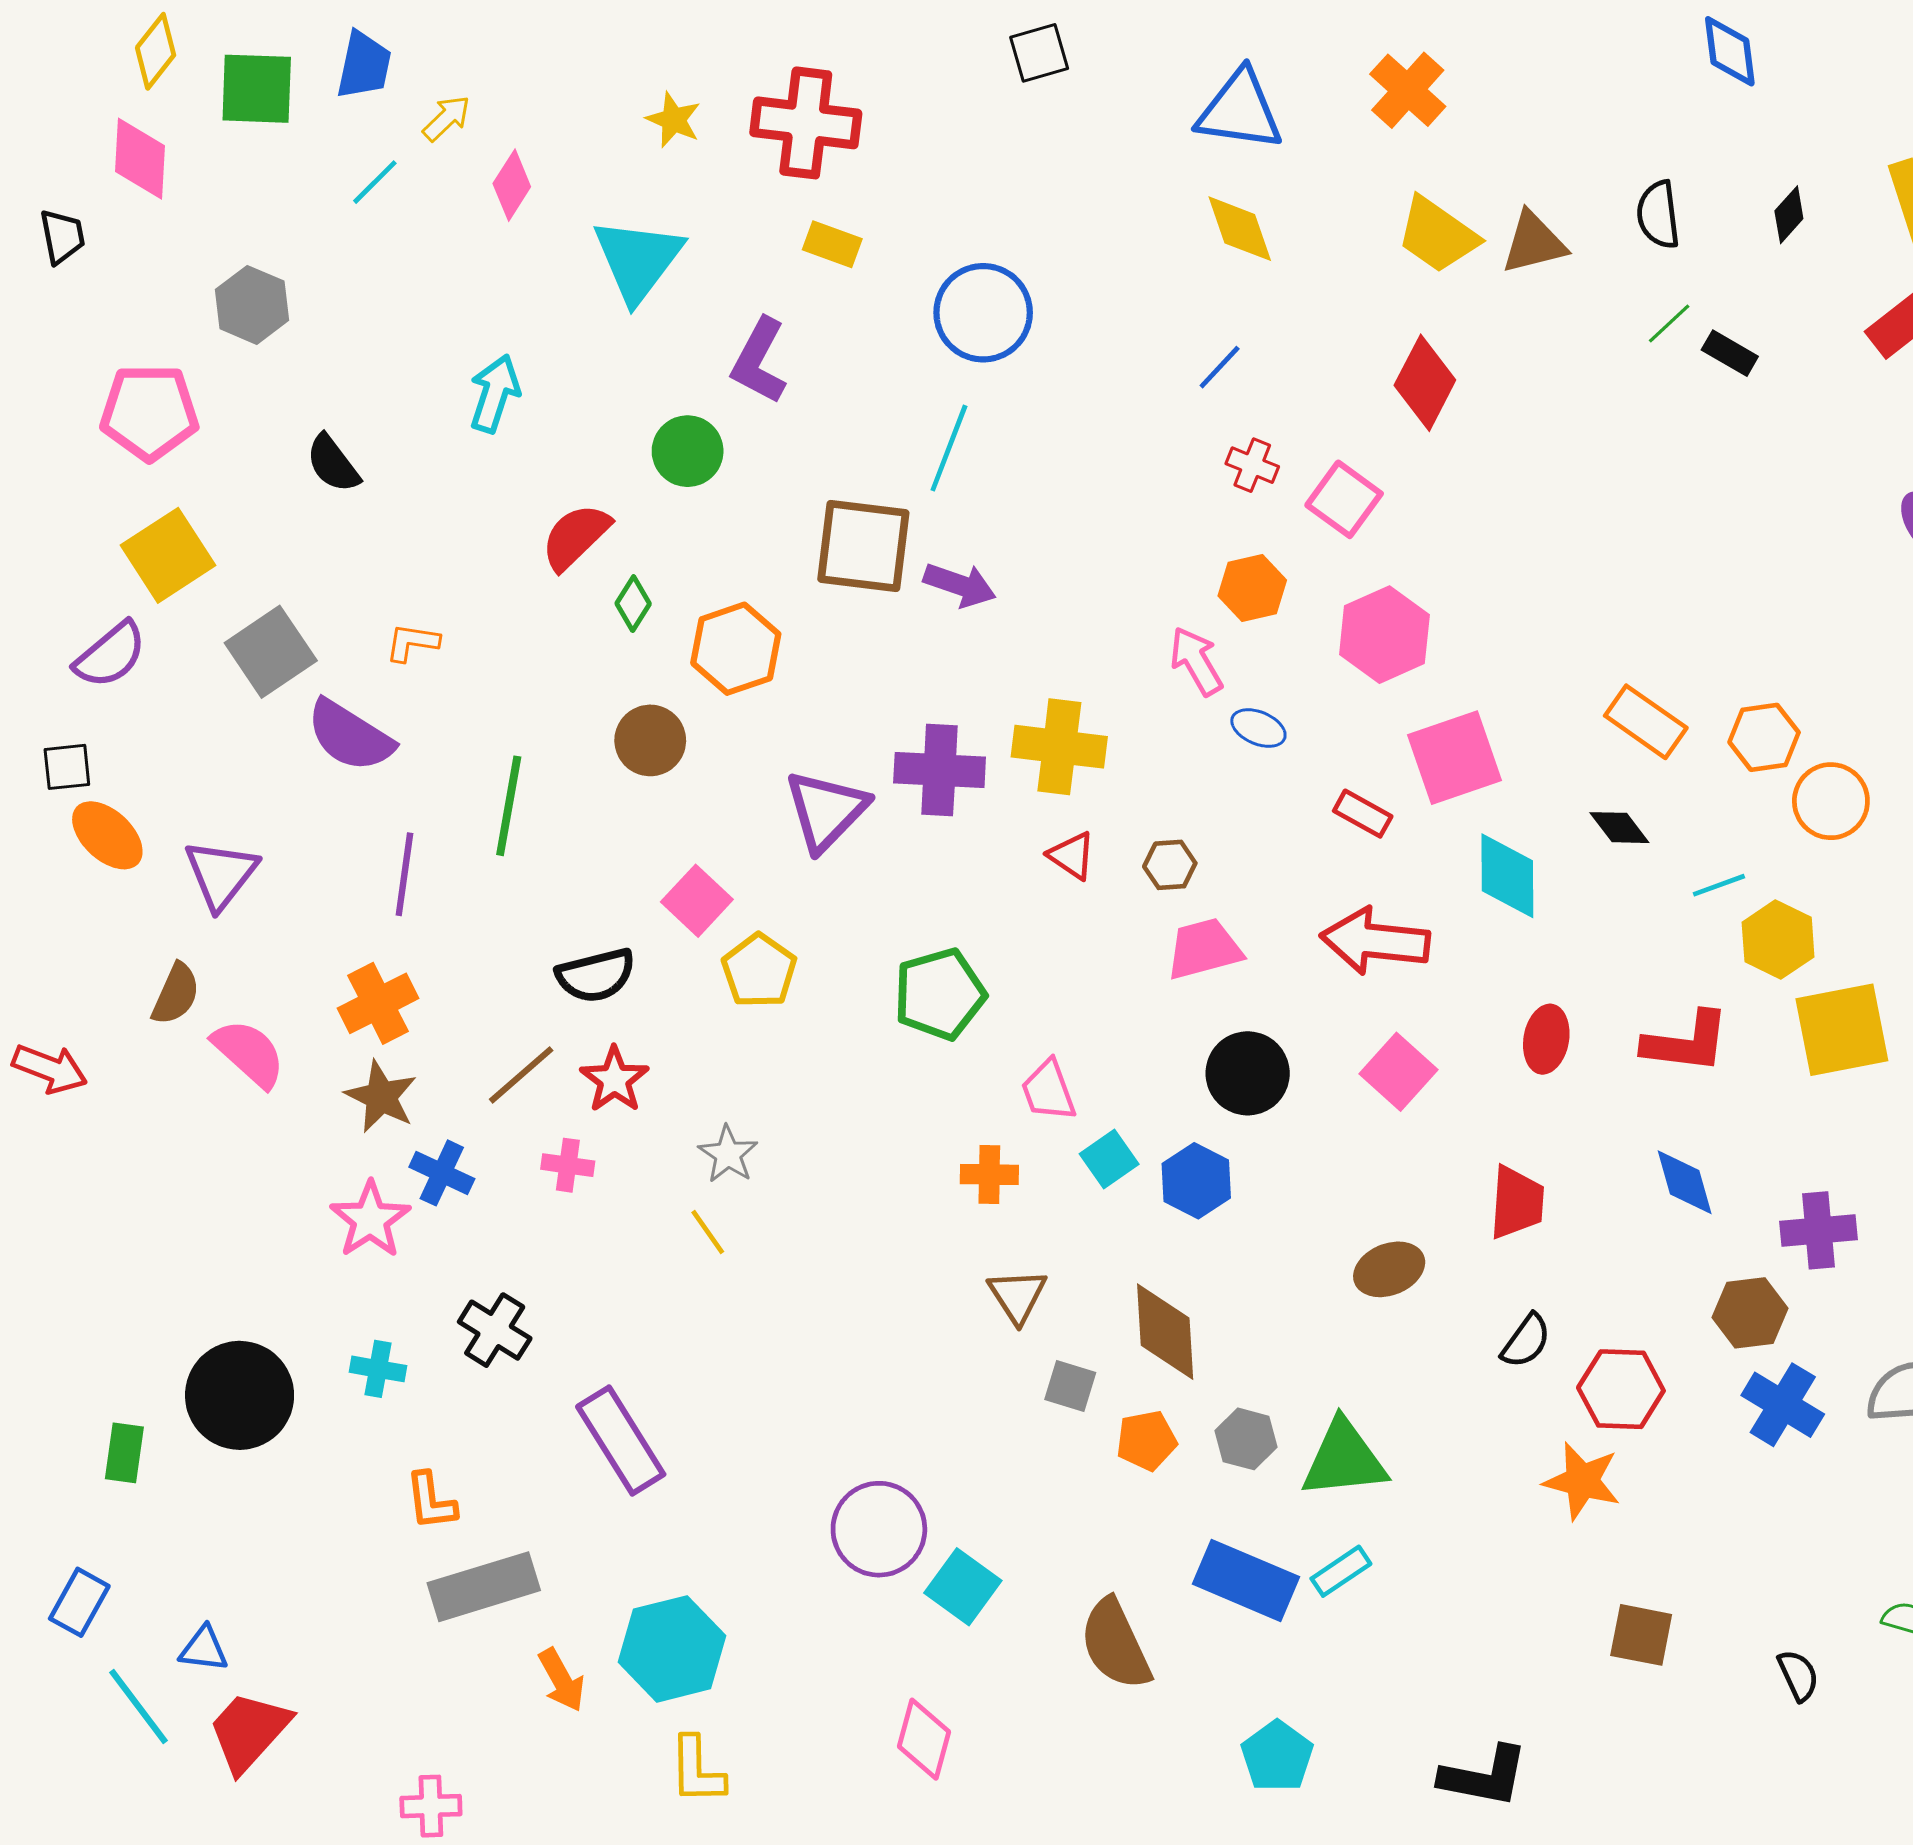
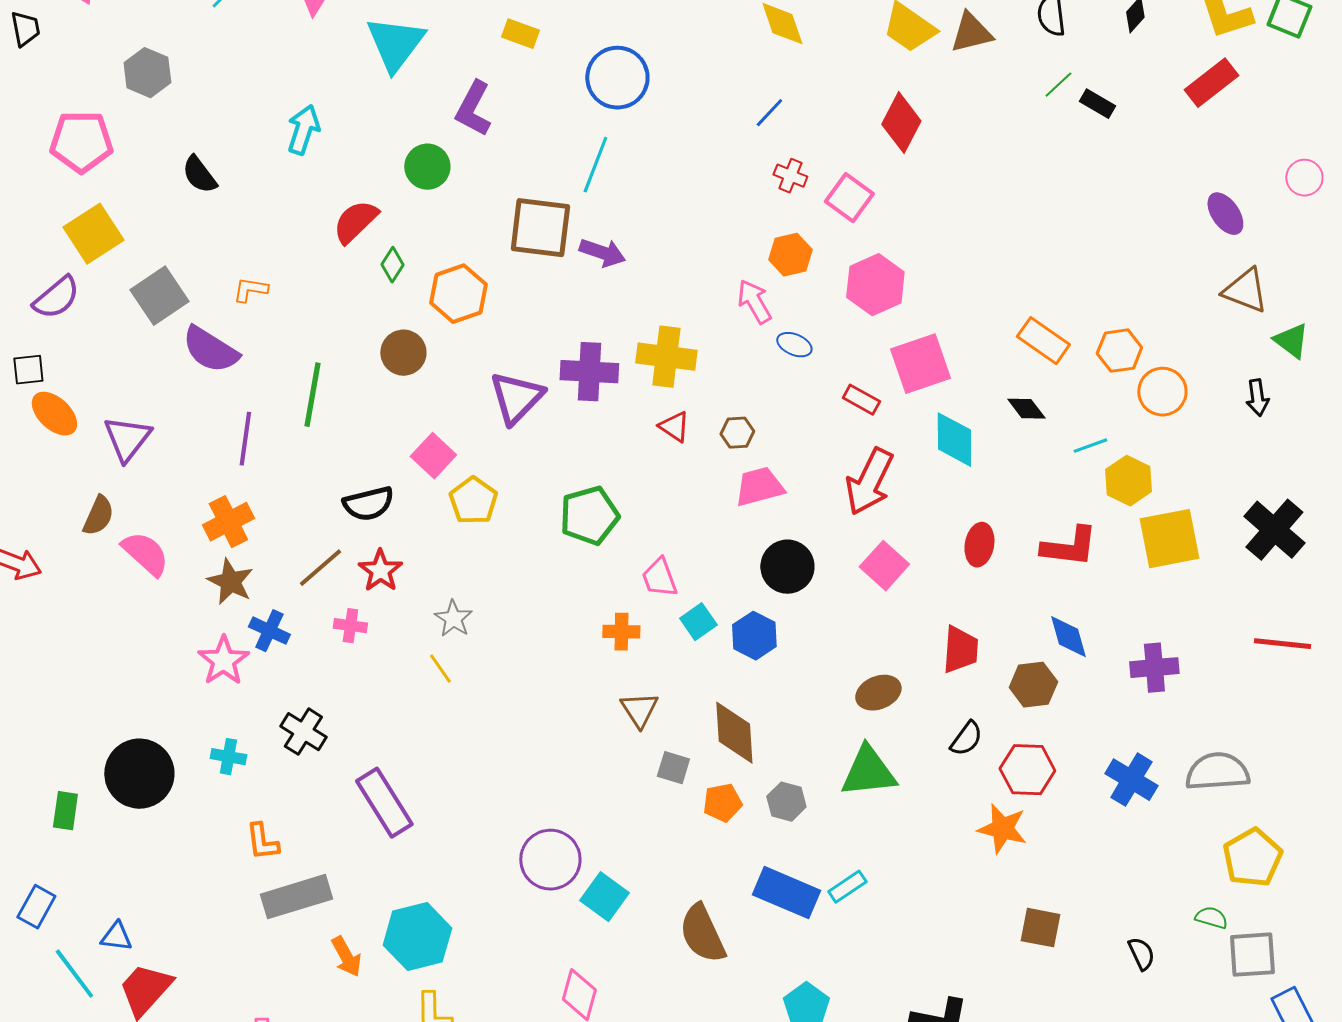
red arrow: (1375, 941) -> (869, 482), turned -70
brown hexagon: (1750, 1313) -> (1033, 685), moved
green triangle: (1344, 1459) -> (868, 772), moved

